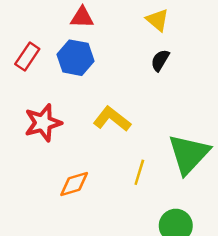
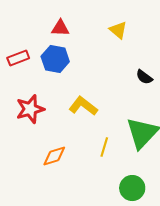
red rectangle: (27, 56) -> (18, 58), turned 35
black semicircle: (160, 60) -> (144, 77), moved, turned -84

